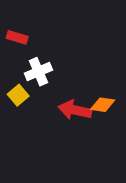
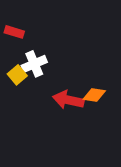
yellow square: (18, 95) -> (17, 75), moved

